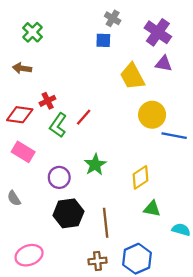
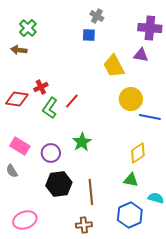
purple cross: (158, 32) -> (150, 28), moved, turned -30
brown arrow: (22, 68) -> (19, 50), moved
pink rectangle: (23, 152) -> (20, 146), moved
yellow diamond: (140, 177) -> (138, 153), moved
blue hexagon: (137, 259) -> (130, 215), moved

